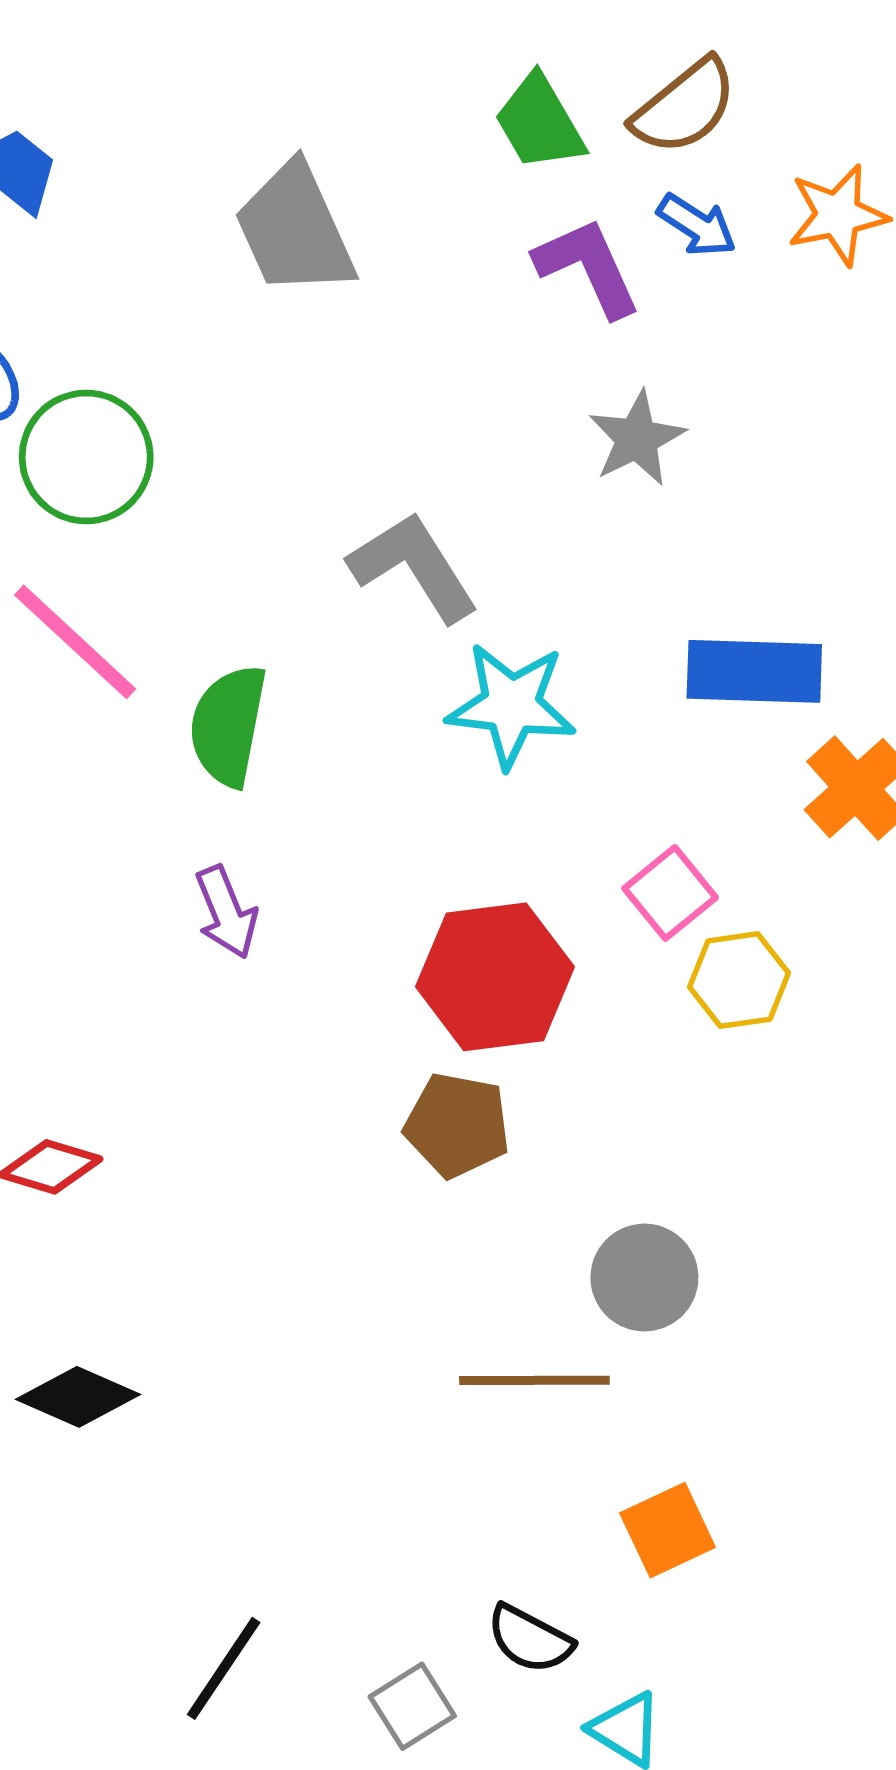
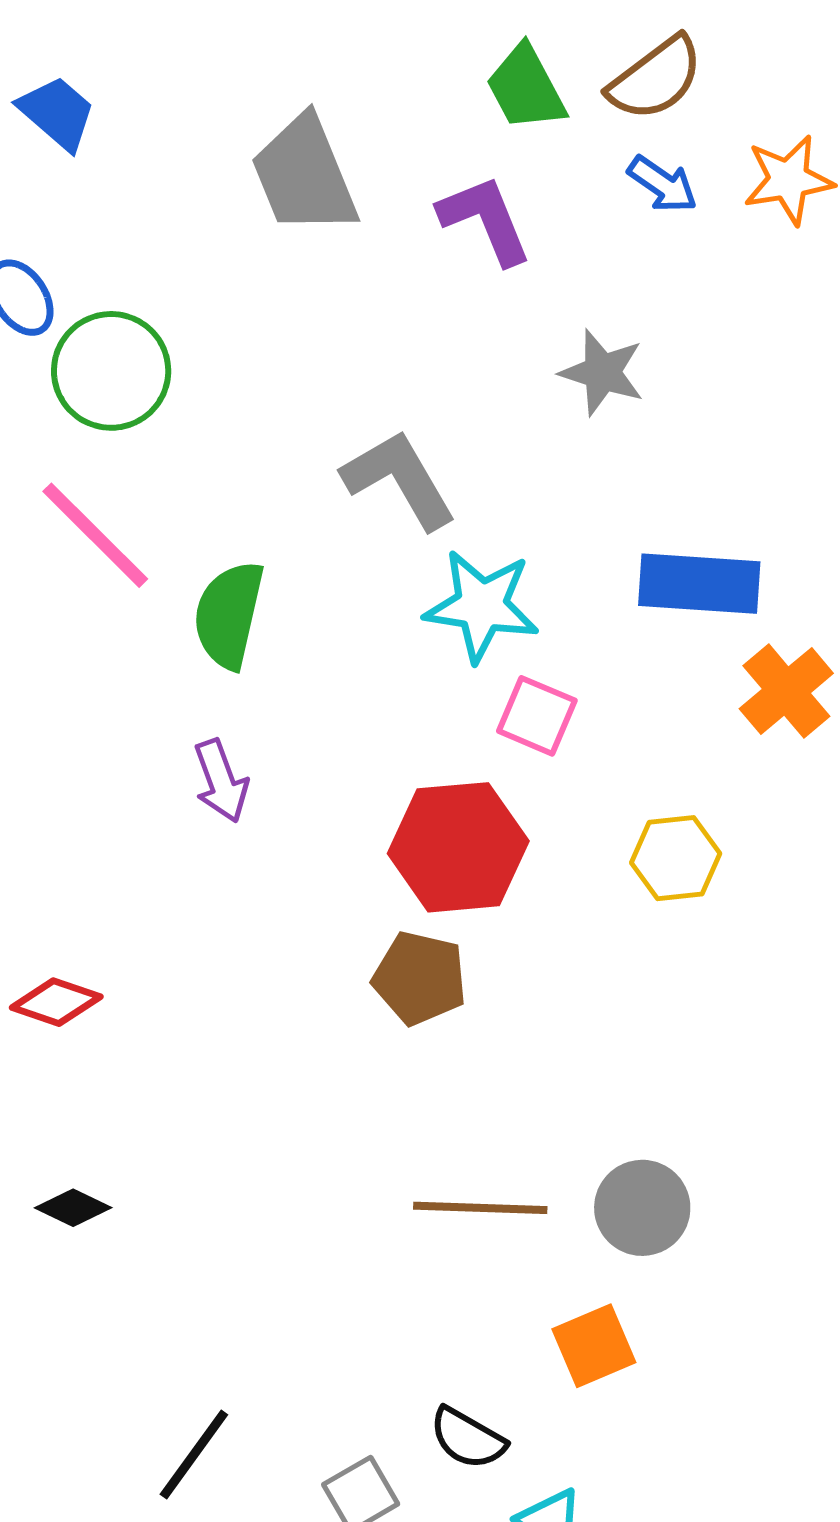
purple L-shape: (588, 267) -> (485, 220), moved
gray star: (637, 439) -> (602, 372), turned -30
pink square: (670, 893) -> (537, 716), moved, turned -30
gray circle: (644, 1278) -> (642, 1208), moved
black diamond: (78, 1397) -> (73, 1208), size x0.7

